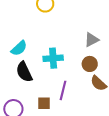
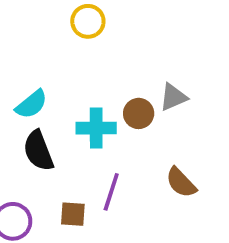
brown circle: (90, 64) -> (139, 113), moved

